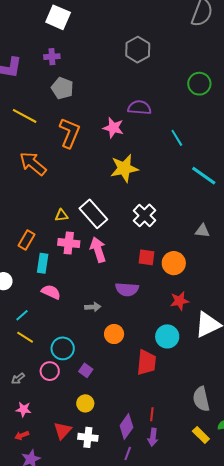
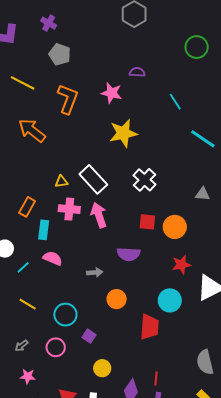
purple cross: (52, 57) -> (49, 23), turned 35
purple semicircle: (139, 108) -> (137, 72), size x0.7
cyan line: (22, 315) -> (23, 267), moved
pink circle: (50, 371) -> (56, 347), moved
yellow circle: (85, 403) -> (102, 368), moved

